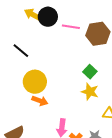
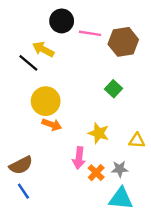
yellow arrow: (33, 15) -> (43, 49), moved
yellow star: (90, 92) -> (99, 133), moved

